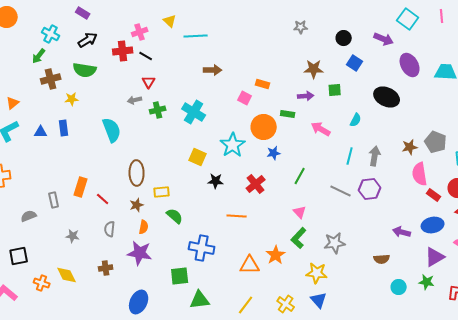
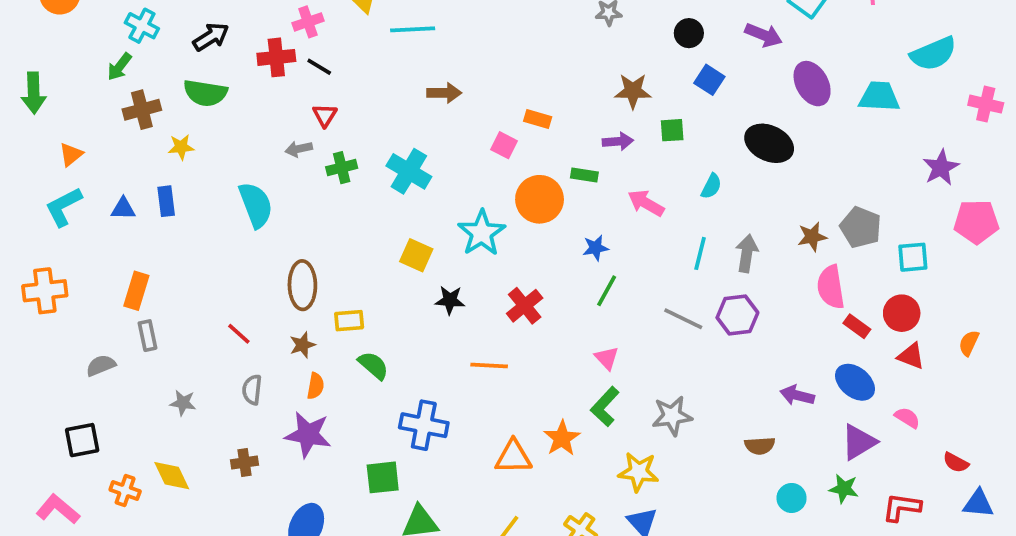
blue star: (274, 153) -> (596, 248), moved
orange rectangle: (81, 187) -> (136, 291), moved
blue ellipse: (433, 225) -> (855, 382), turned 50

